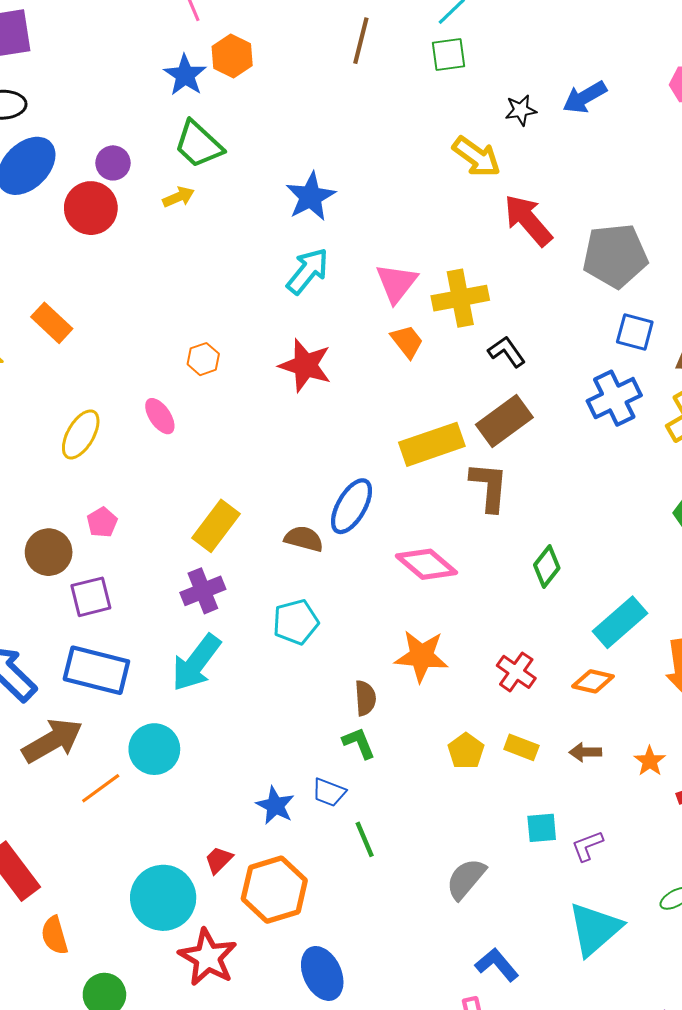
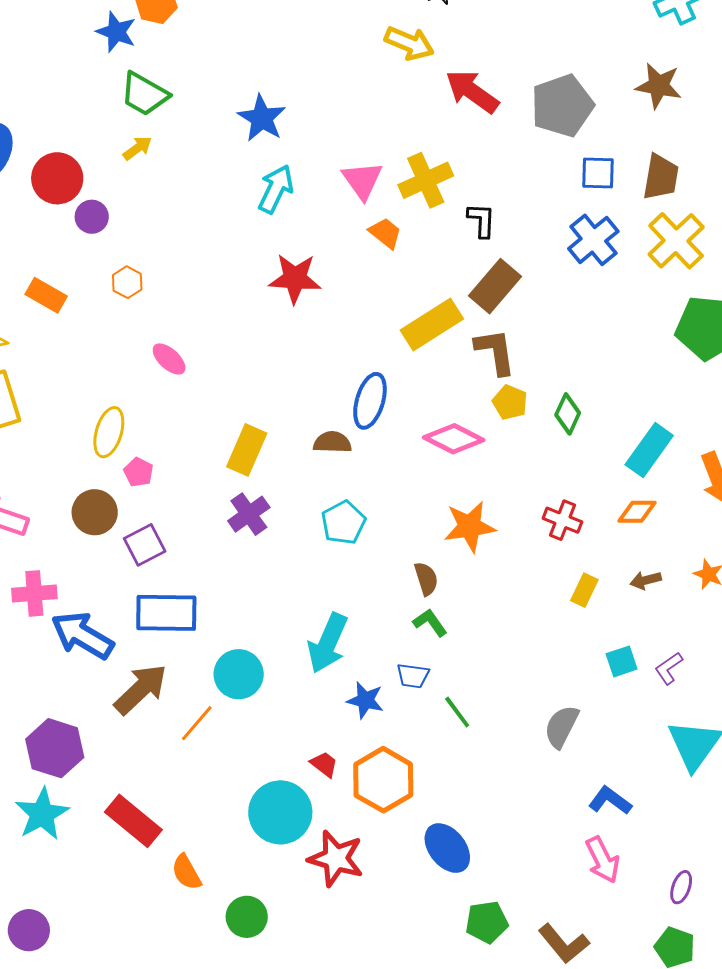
purple circle: (113, 163) -> (92, 217), moved
black L-shape: (507, 352) -> (482, 220), turned 51
orange hexagon: (203, 359) -> (127, 282), moved
yellow ellipse: (81, 434) -> (109, 432), moved
cyan arrow: (196, 663) -> (328, 643), moved
yellow rectangle: (521, 747) -> (584, 590), turned -72
yellow pentagon: (466, 751) -> (510, 402), moved
red trapezoid: (219, 860) -> (324, 764), turned 96

